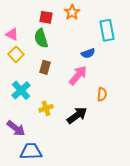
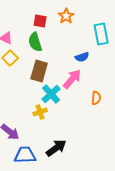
brown rectangle: (45, 67) -> (39, 71), size x1.5
cyan cross: (21, 90) -> (51, 94), moved
black arrow: (77, 115) -> (56, 148), moved

